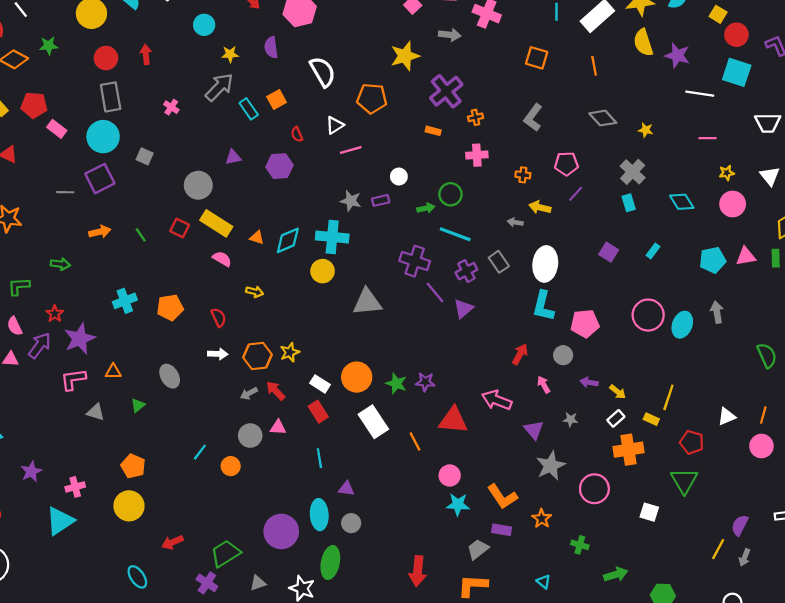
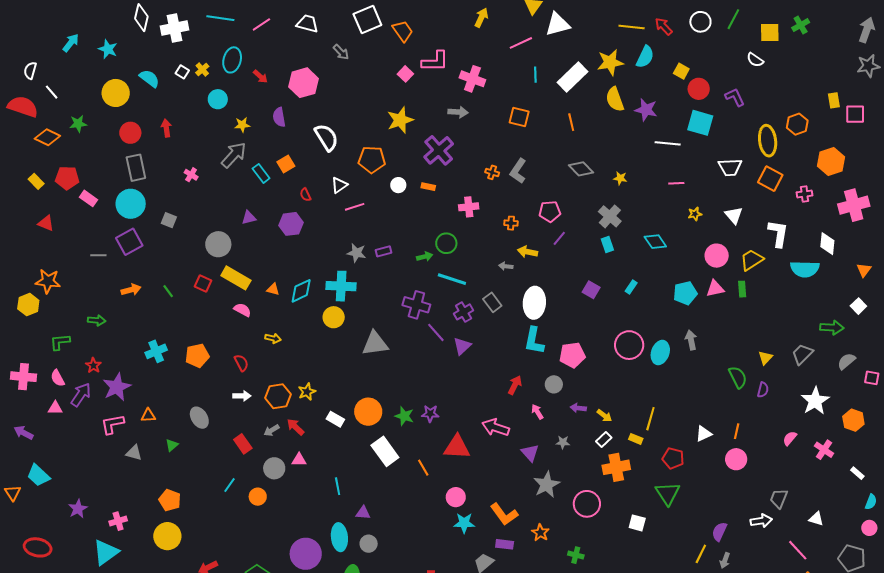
gray arrow: (450, 35) -> (458, 112), moved
orange cross: (475, 117) -> (492, 172), moved, turned 32
white circle: (399, 176) -> (398, 185), moved
pink circle: (733, 204) -> (717, 256), moved
red rectangle: (318, 412) -> (243, 444), moved

